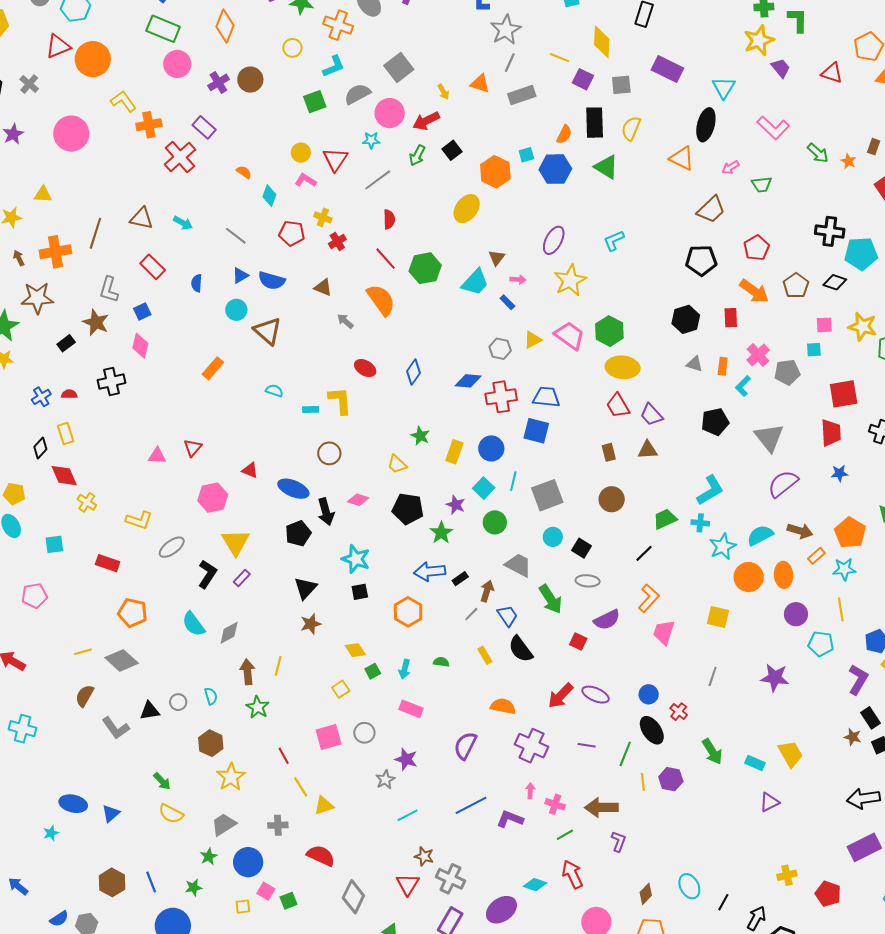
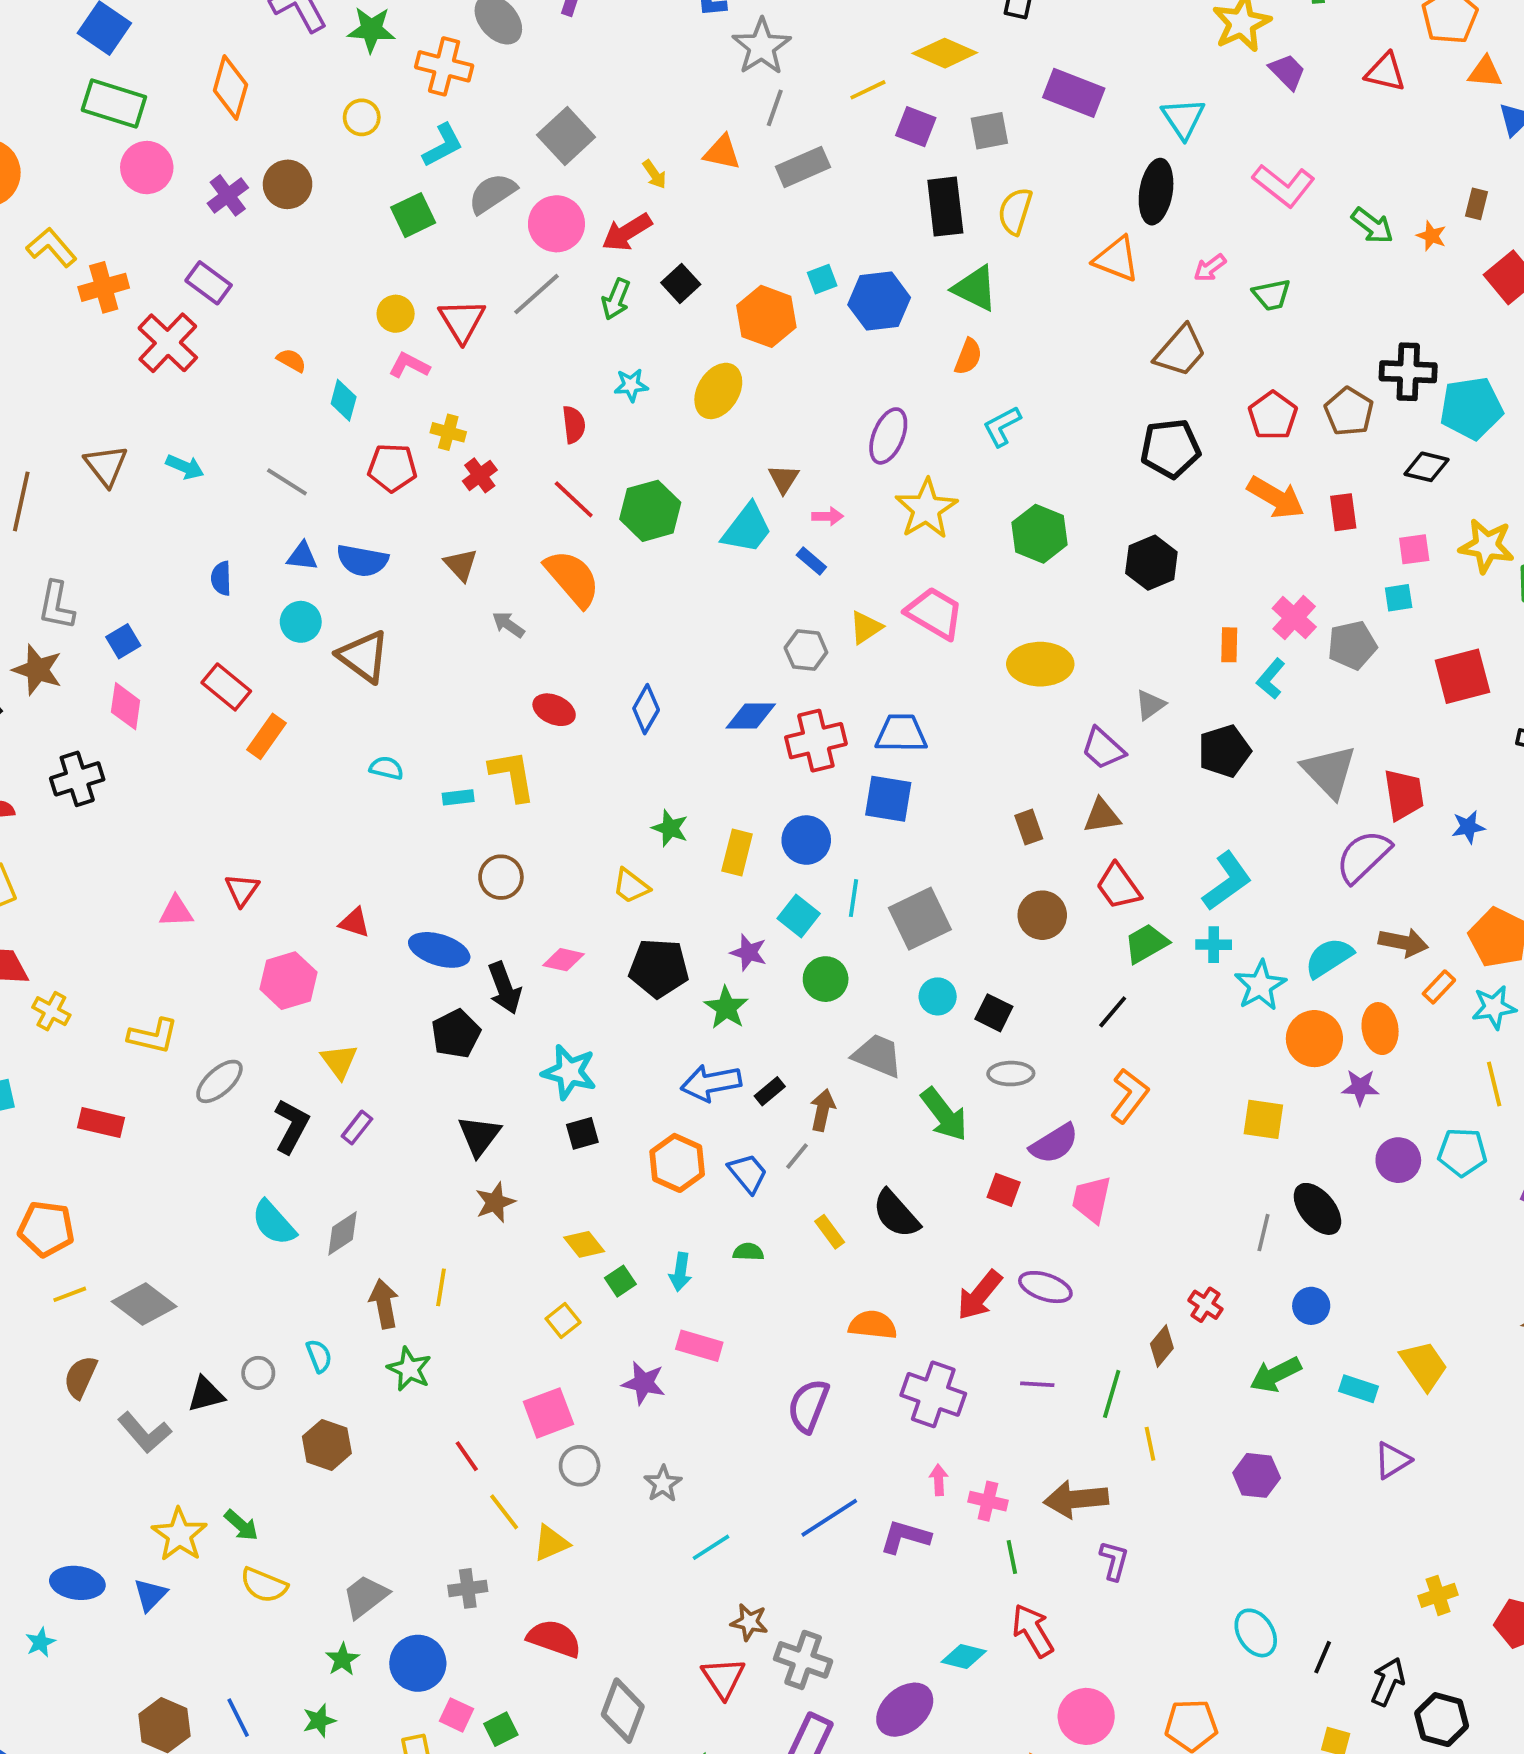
yellow diamond: (602, 42) -> (945, 53), turned -64
yellow line: (560, 58) -> (868, 90), turned -42
orange semicircle: (564, 134) -> (968, 357), moved
cyan star: (371, 140) -> (631, 385), moved
gray line: (378, 180) -> (537, 294), moved
brown triangle: (142, 218) -> (106, 465), turned 45
red rectangle: (153, 267) -> (226, 687), moved
blue triangle: (240, 275) -> (302, 556), turned 42
brown pentagon: (796, 286) -> (1349, 412), moved
brown triangle: (323, 287) -> (461, 565), turned 30
red rectangle: (731, 318) -> (1343, 512), moved
green hexagon: (609, 331) -> (1040, 534), moved
gray triangle: (694, 364) -> (1150, 705), moved, turned -48
red trapezoid: (618, 406) -> (1118, 886), moved
red trapezoid: (831, 433) -> (1404, 795), moved
yellow triangle: (236, 542) -> (339, 1061), size x0.7
orange pentagon: (133, 613) -> (46, 1229), moved
purple circle: (796, 614) -> (1398, 1160), moved
blue trapezoid: (508, 616) -> (748, 1173), moved
pink trapezoid: (664, 632) -> (1091, 1199), moved
purple star: (775, 678) -> (1360, 1087), moved, size x0.7
blue circle: (649, 694) -> (1311, 1306), moved
black ellipse: (652, 730) -> (1317, 1209), moved
gray circle: (364, 733) -> (580, 1466), moved
green arrow: (712, 752) -> (1276, 1375), turned 100
purple star: (406, 759) -> (644, 1383), moved
yellow star: (231, 777) -> (179, 1535), moved
purple hexagon: (671, 779) -> (1257, 1475), moved
green line: (565, 835) -> (1012, 1557), turned -66
brown diamond: (646, 894) -> (1162, 1346), moved

